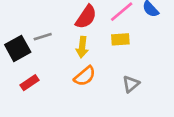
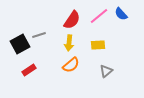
yellow rectangle: (120, 39) -> (98, 45), moved

